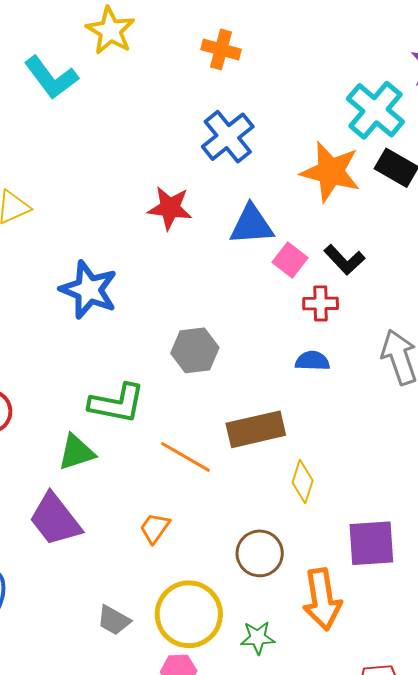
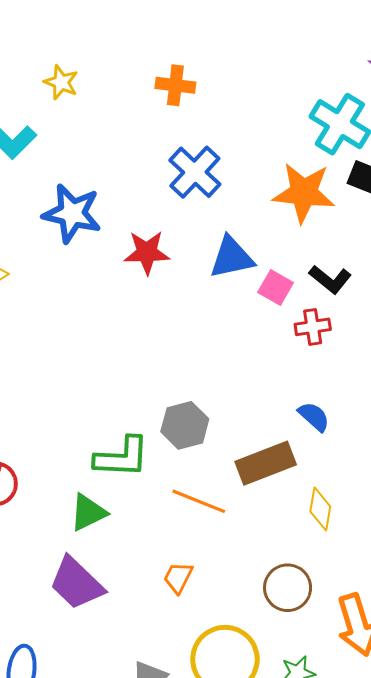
yellow star: (110, 31) -> (61, 82), size x0.7
blue star: (89, 290) -> (72, 213), moved
gray hexagon: (195, 350) -> (185, 425), moved
blue semicircle: (312, 361) -> (314, 417), moved, turned 48

